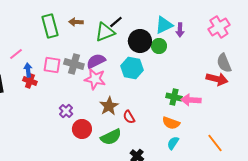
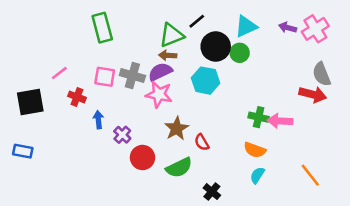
brown arrow: (76, 22) -> (168, 55), moved
black line: (116, 22) -> (197, 21), moved
purple arrow: (180, 30) -> (288, 28), moved, turned 104
pink line: (16, 54) -> (59, 73), moved
blue arrow: (28, 70) -> (98, 120), moved

